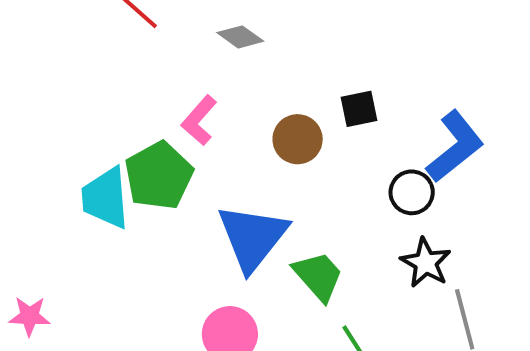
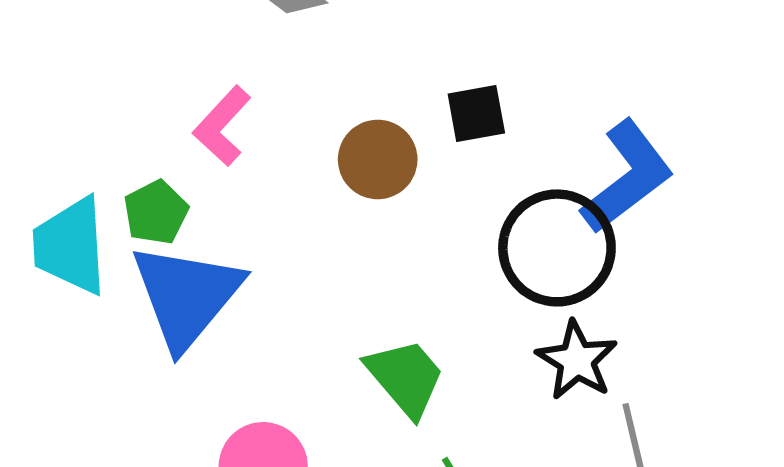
green pentagon: (159, 176) -> (156, 212), size x0.6
black circle: (412, 192) -> (557, 248), size x1.6
blue triangle: (253, 237) -> (186, 296), moved

